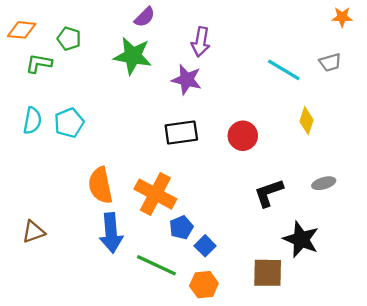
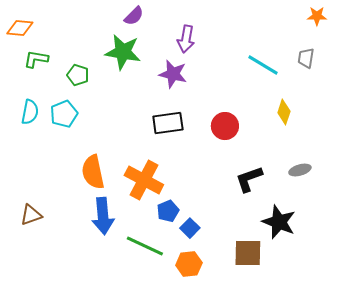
green pentagon: (69, 39) -> (78, 75), moved
gray trapezoid: (330, 62) -> (306, 58), turned 115

